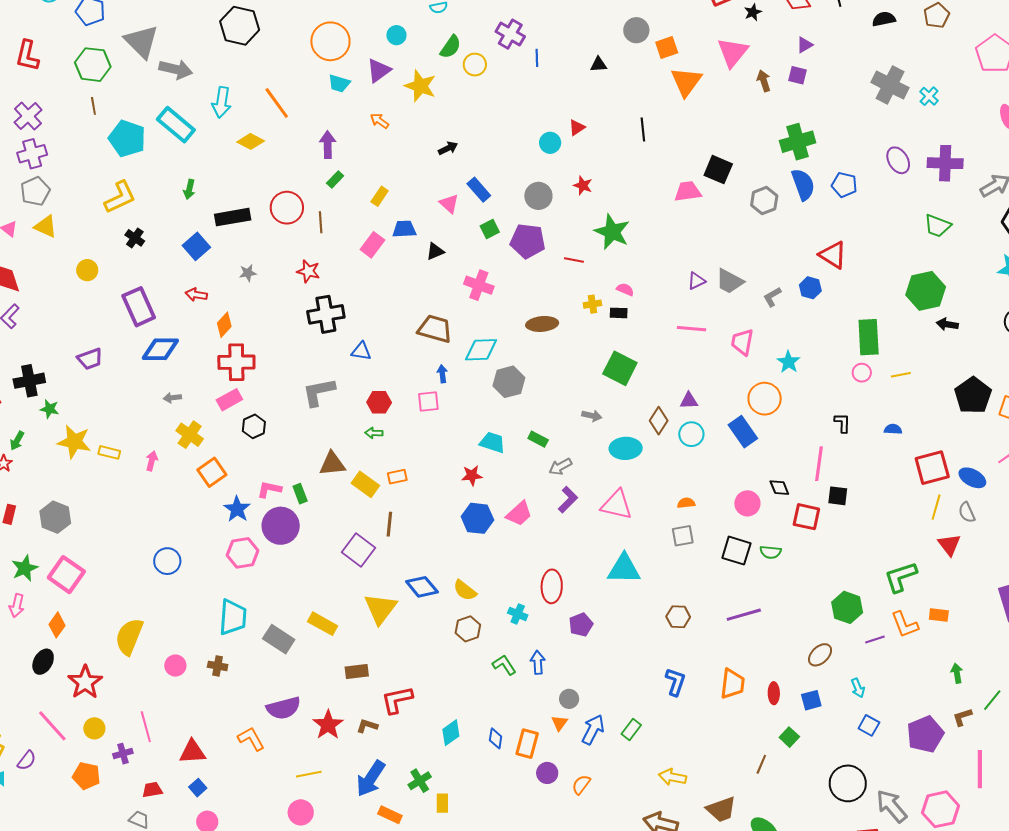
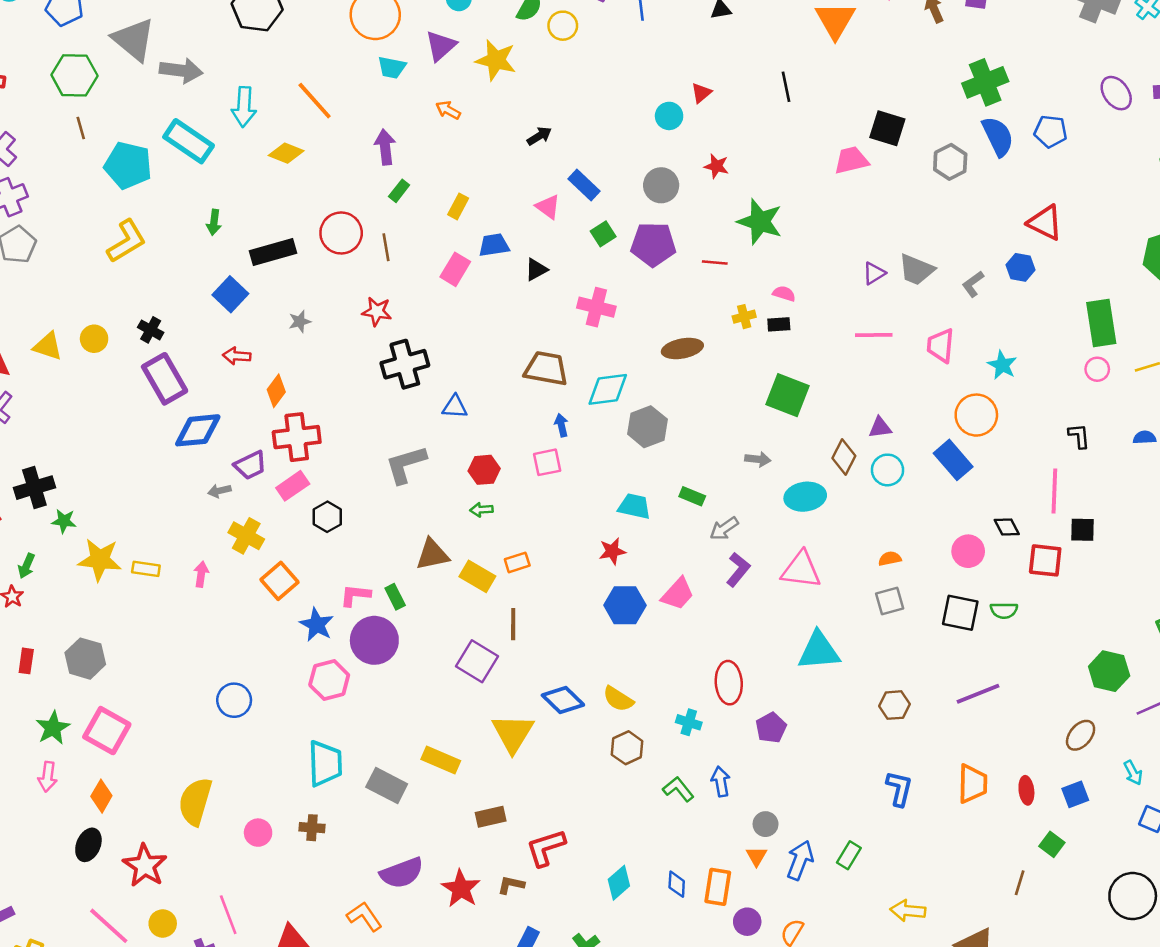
yellow triangle: (46, 227) -> (48, 346), moved
black cross: (135, 238) -> (151, 330), moved
purple trapezoid: (90, 359) -> (250, 465), moved

